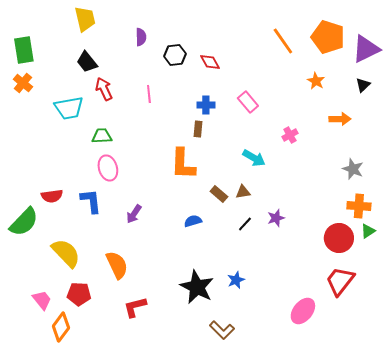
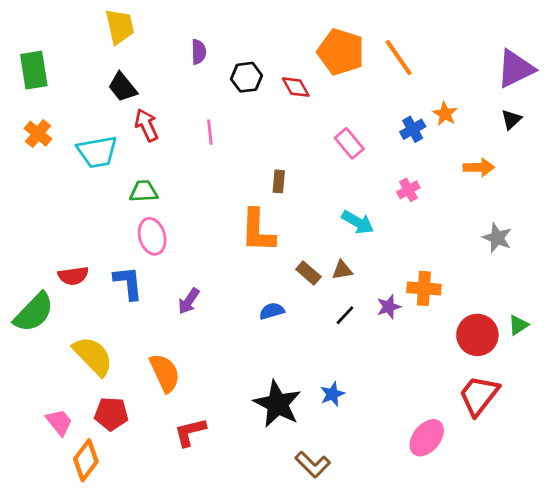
orange pentagon: (328, 37) -> (341, 52), moved
orange cross: (23, 83) -> (38, 134), moved
blue cross: (206, 105) -> (413, 129), moved, turned -30
orange cross: (359, 206) -> (424, 288), moved

